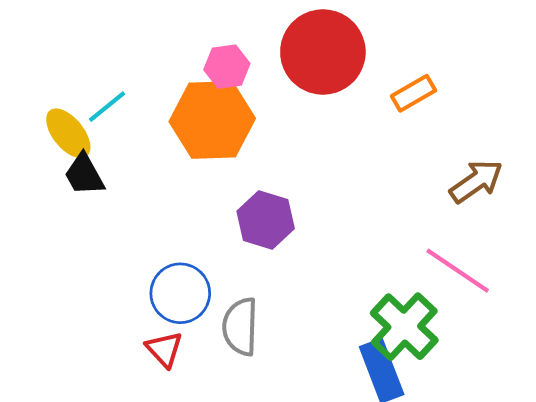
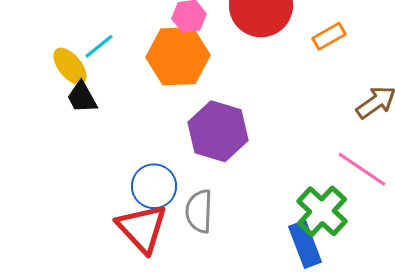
purple hexagon: (266, 220) -> (218, 131), size x1.4
red triangle: (164, 349) -> (142, 228), size x1.8

